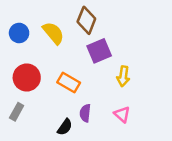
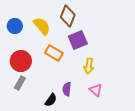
yellow arrow: (123, 76) -> (89, 66), moved
orange rectangle: (69, 83) -> (54, 53), moved
gray rectangle: (17, 112) -> (20, 83), moved

